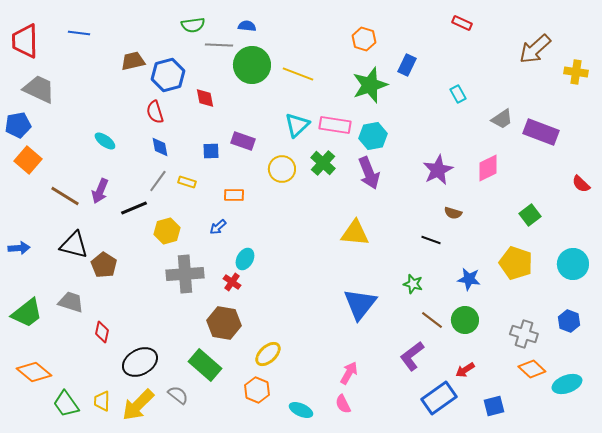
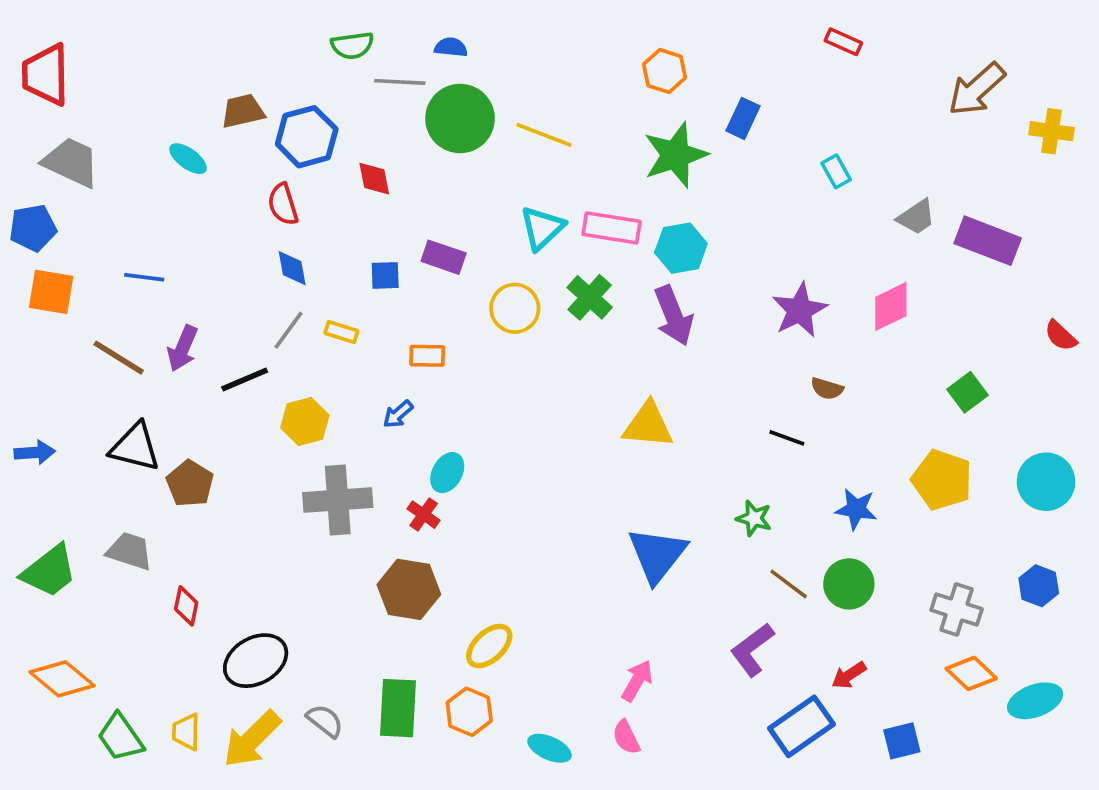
blue line: (79, 33) -> (144, 277), moved
cyan ellipse: (105, 141) -> (188, 159), moved
orange square: (28, 160) -> (51, 292), turned -32
green rectangle: (205, 365) -> (398, 708), moved, turned 52

